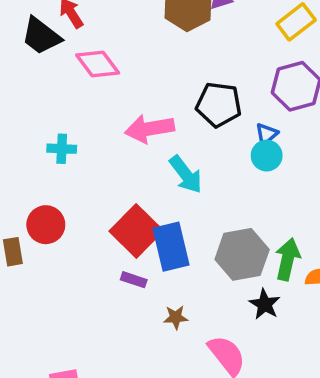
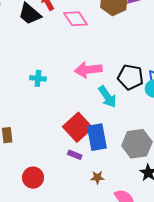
pink diamond: (98, 64) -> (76, 19), moved
black pentagon: (219, 105) -> (130, 77), moved
red circle: (46, 225) -> (33, 178), moved

